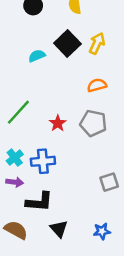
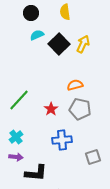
cyan semicircle: (37, 56) -> (37, 35), moved
orange semicircle: (97, 85) -> (75, 85), moved
blue cross: (43, 161) -> (62, 140), moved

